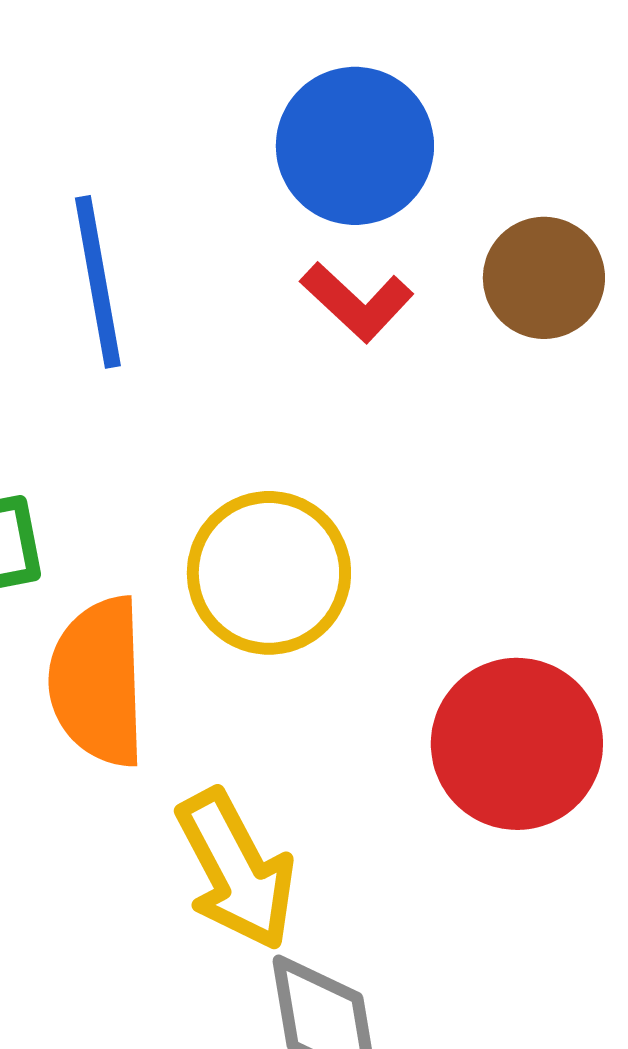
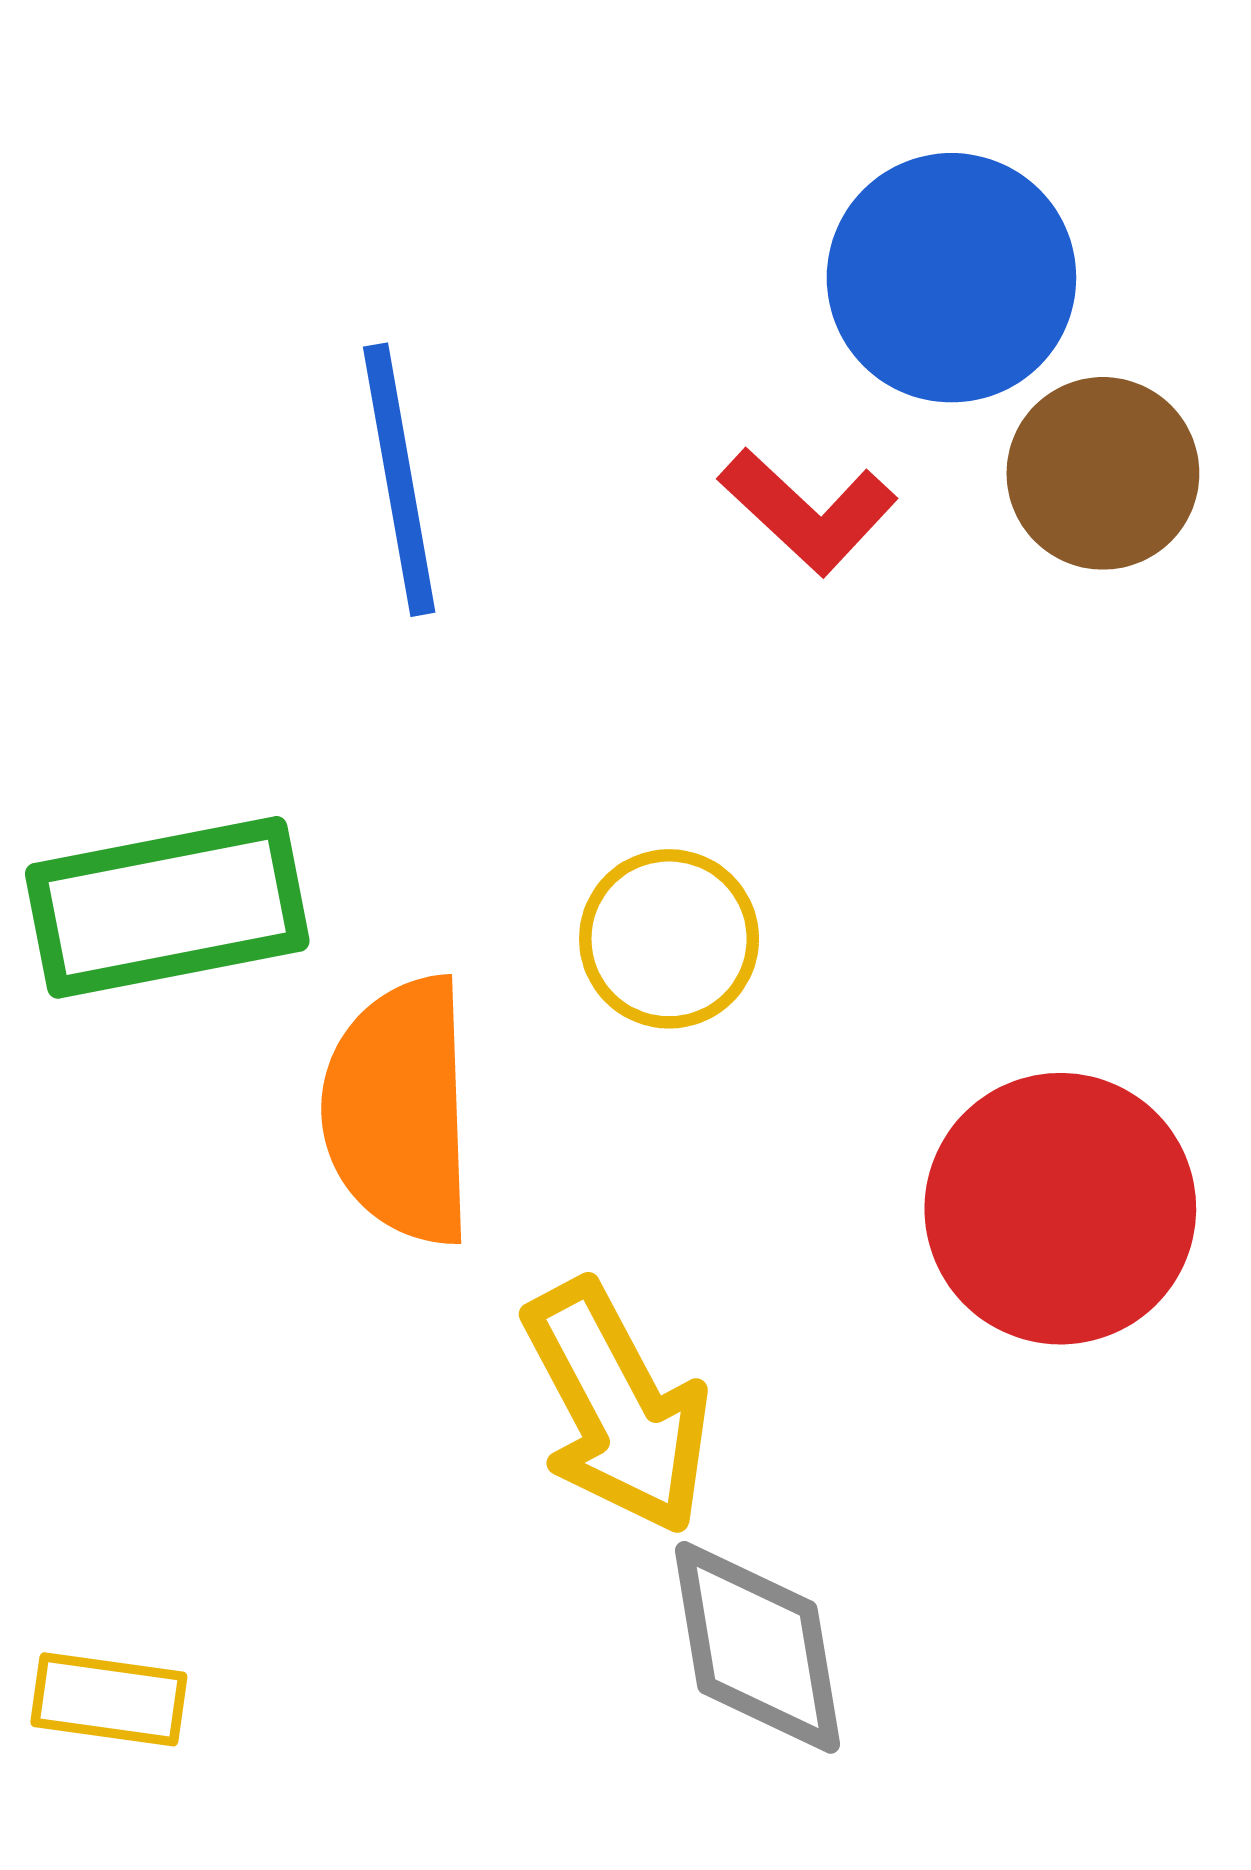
blue circle: (355, 146) -> (951, 278), moved
yellow circle: (269, 573) -> (669, 939), size x0.7

